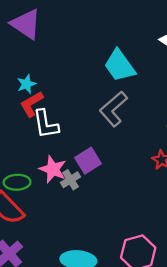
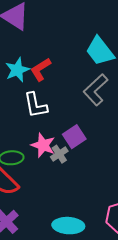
cyan star: (26, 84) -> (17, 70), size x1.4
red L-shape: (32, 104) -> (41, 69), moved

